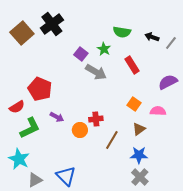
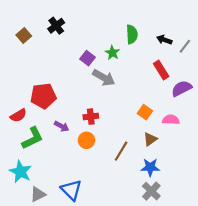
black cross: (52, 24) -> (56, 26), size x0.7
green semicircle: (122, 32) -> (132, 34), turned -102
brown square: (22, 33) -> (24, 35), size x0.6
red rectangle: (132, 65) -> (161, 70), moved
red pentagon: (40, 89) -> (43, 96), turned -30
red cross: (96, 119) -> (91, 117), moved

